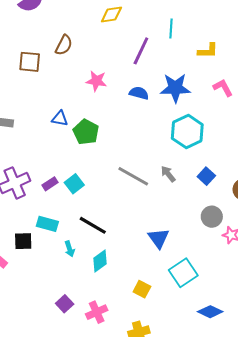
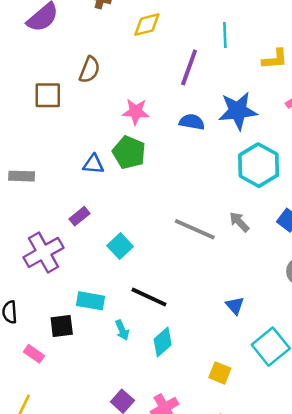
green pentagon: (86, 132) -> (129, 152), moved
purple rectangle: (50, 184) -> (80, 216), moved
blue triangle: (159, 238) -> (235, 306), size x0.7

